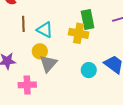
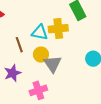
brown line: (23, 24) -> (19, 45), moved
yellow cross: (79, 33) -> (58, 29), moved

